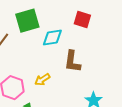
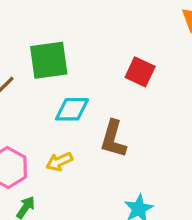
cyan diamond: (52, 38) -> (72, 109), moved

